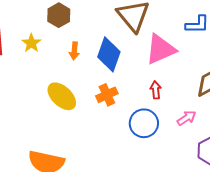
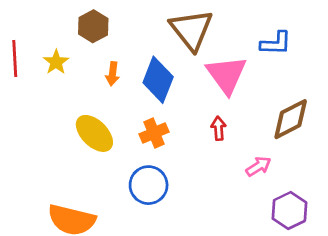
pink triangle: (161, 49) -> (227, 75), turned -44
blue circle: (144, 123) -> (149, 185), moved

